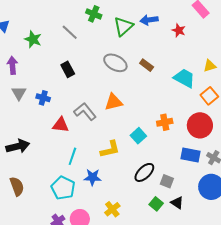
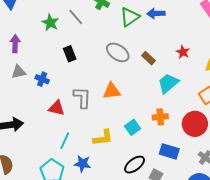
red star: (179, 30) -> (183, 52), moved
green star: (33, 39) -> (50, 23), moved
cyan trapezoid: (184, 78) -> (168, 83), moved, turned -75
gray triangle: (19, 93) -> (19, 72), turned 42
gray L-shape: (85, 112) -> (82, 97), turned 35
blue rectangle: (190, 155) -> (169, 151), moved

